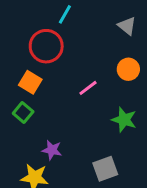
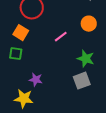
green square: (23, 112) -> (16, 54), turned -32
gray square: (105, 169) -> (82, 81), moved

